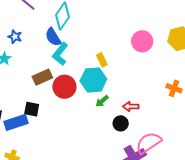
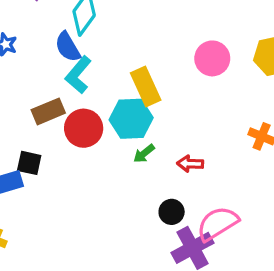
yellow rectangle: (102, 60) -> (146, 86), size x1.6
black circle: (121, 123) -> (172, 212), moved

